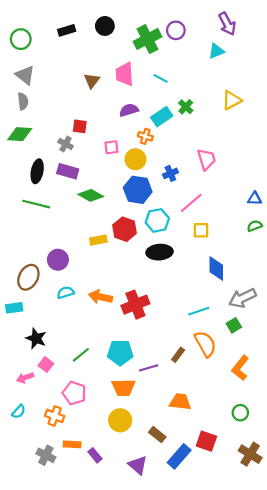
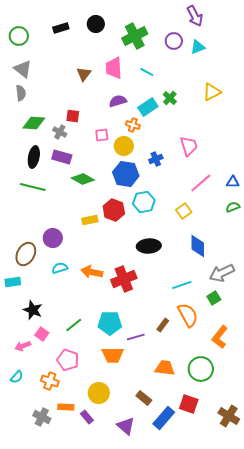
purple arrow: (227, 24) -> (195, 16), moved
purple circle: (176, 30) -> (174, 41), moved
green diamond: (20, 134) -> (34, 123), moved
pink line: (191, 203) -> (201, 183), moved
yellow square: (201, 230) -> (184, 211), turned -35
black ellipse: (159, 252) -> (149, 246), moved
green circle: (240, 413) -> (201, 369), moved, size x1.6
yellow circle: (120, 420) -> (99, 393), moved

